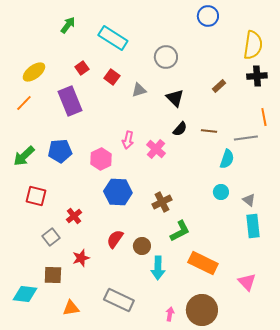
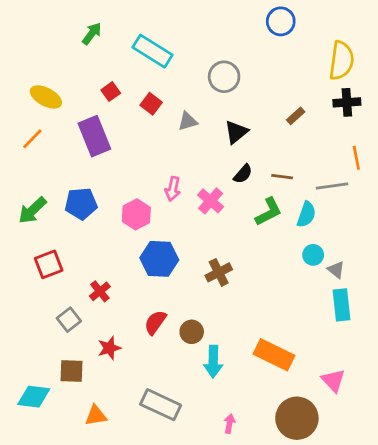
yellow ellipse: (34, 72) -> (46, 97), turned 65
black triangle: (175, 98) -> (236, 132), turned 36
cyan circle: (221, 192) -> (313, 255), moved
red square: (36, 196) -> (49, 264), turned -35
green L-shape: (180, 231) -> (269, 212), moved
brown circle: (202, 310) -> (297, 418), moved

